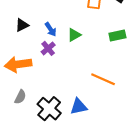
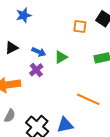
blue arrow: (51, 29) -> (39, 52), turned -32

